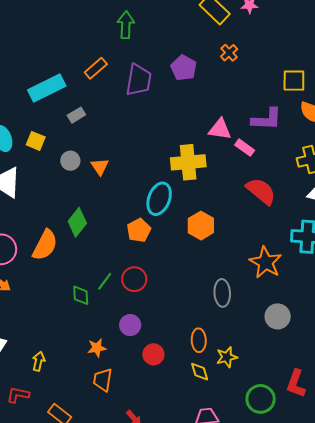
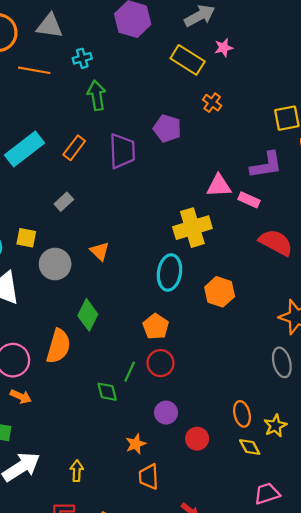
cyan rectangle: (47, 88) -> (24, 149), moved
gray circle: (70, 161) -> (55, 264), moved, size x1.5
orange pentagon: (139, 230) -> (156, 327), moved
gray ellipse: (222, 293) -> (282, 362), moved

